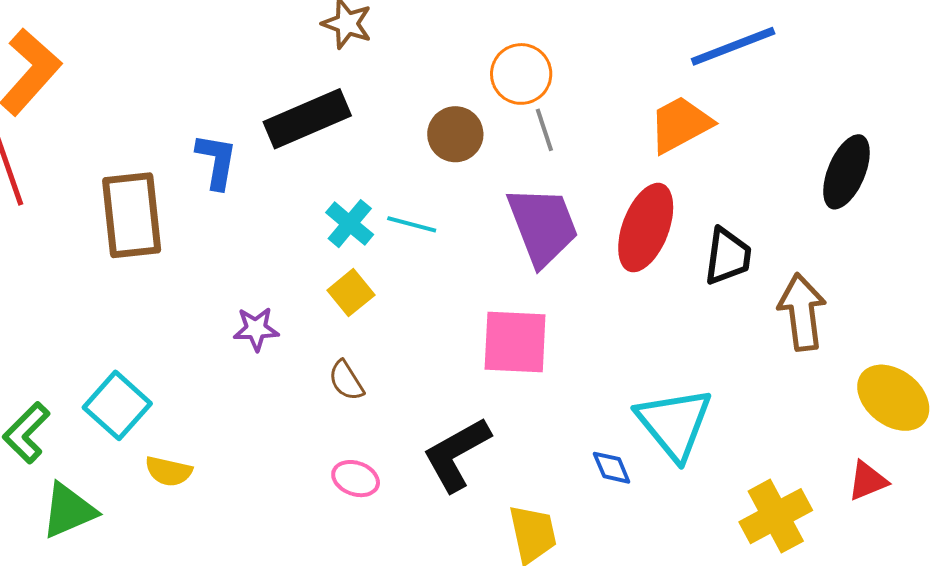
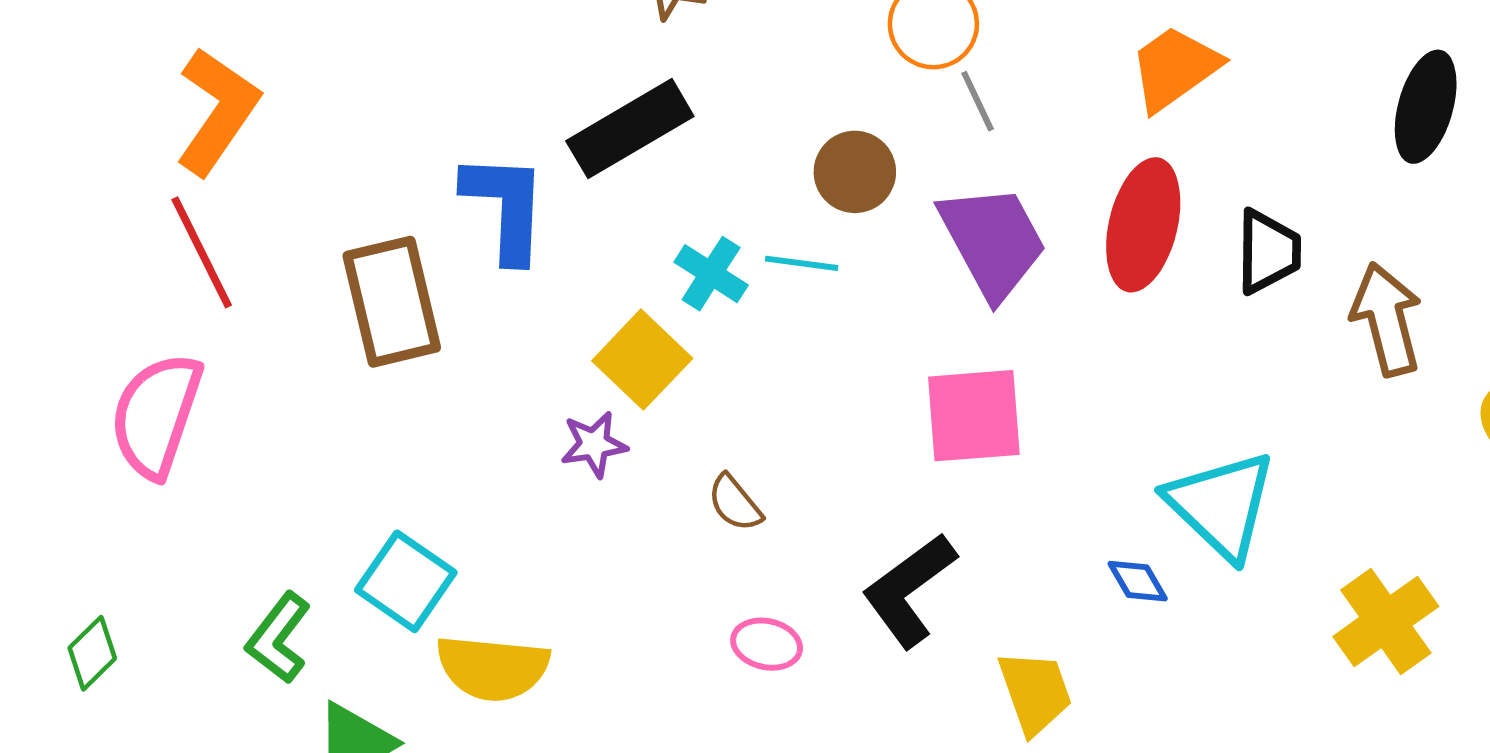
brown circle: (455, 134) -> (855, 172), moved
blue L-shape: (216, 161) -> (505, 207), size x1.4
yellow square: (351, 293) -> (642, 360), moved, size x1.4
yellow semicircle: (169, 471) -> (493, 668), size x1.6

